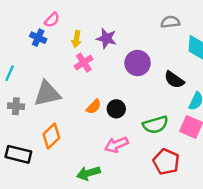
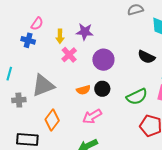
purple circle: (138, 63) -> (103, 60), moved
orange semicircle: (94, 107) -> (83, 90), turned 40
pink arrow: (116, 145) -> (92, 116), moved

